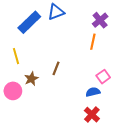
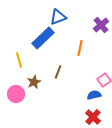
blue rectangle: (29, 22) -> (43, 38), moved
orange line: (93, 42) -> (80, 48), moved

